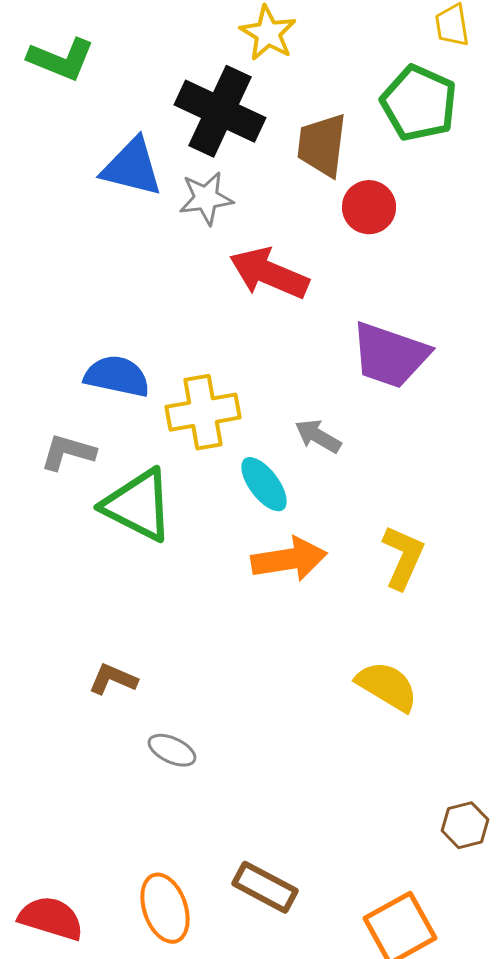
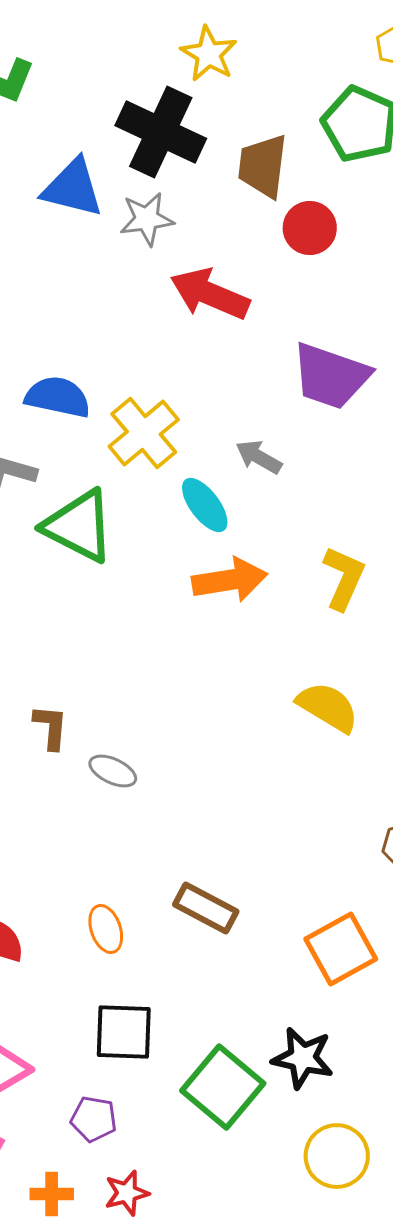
yellow cross: (203, 412) -> (144, 433), turned -30
brown L-shape: (113, 679) -> (51, 727), moved, turned 72
orange ellipse: (165, 908) -> (106, 929), size x0.7

